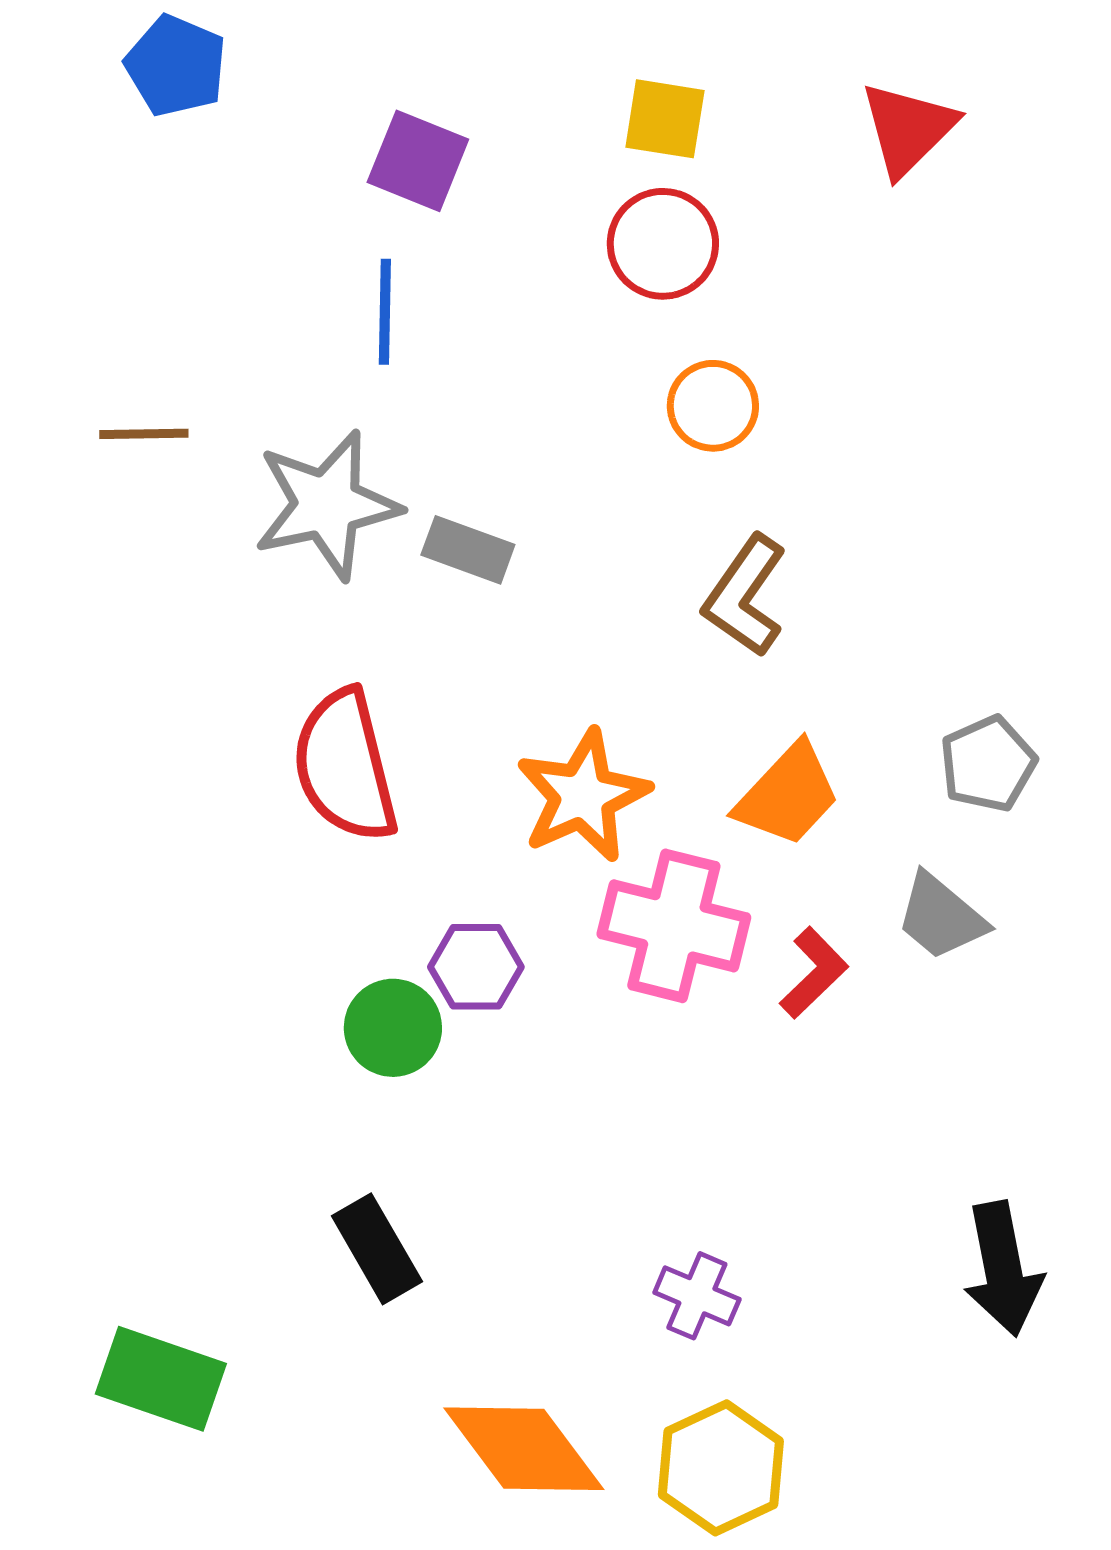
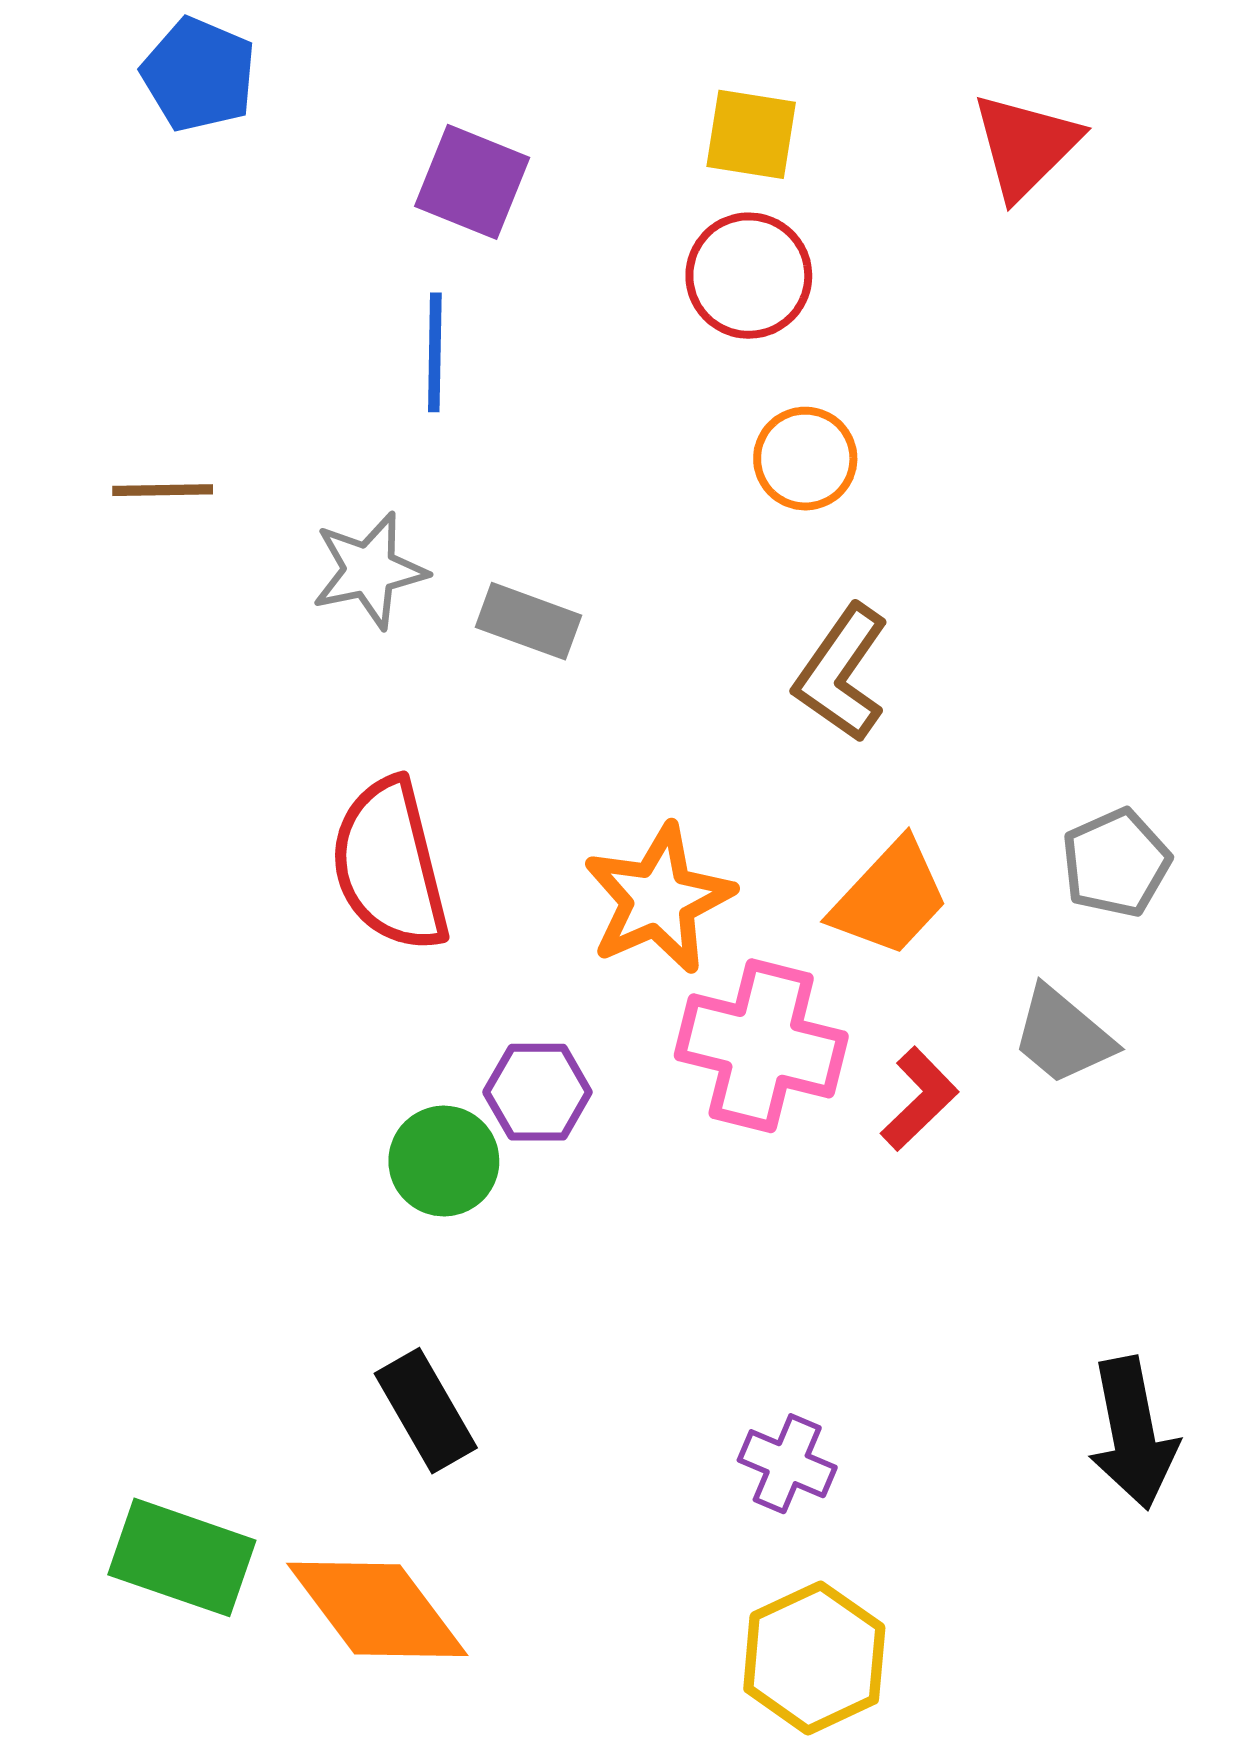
gray star: (327, 505) -> (369, 570), size x0.7
orange diamond: (524, 1449) -> (377, 1609), moved

